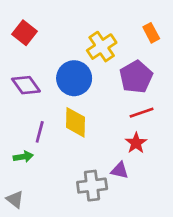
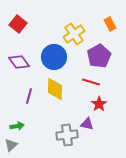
red line: (142, 113) -> (91, 82), moved, turned 36
green arrow: (23, 157) -> (17, 126), moved
gray triangle: (15, 199) -> (11, 145), turned 40

